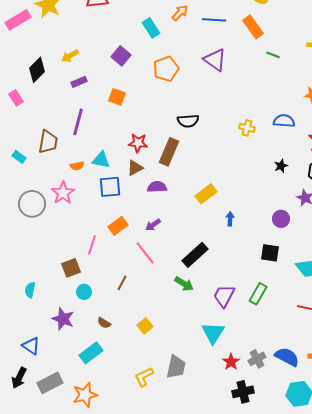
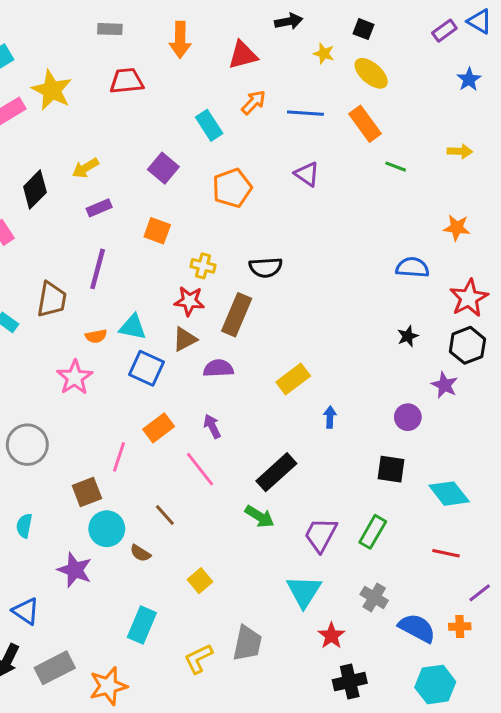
purple triangle: (215, 60) -> (307, 174), size x0.7
yellow cross: (247, 128) -> (203, 266), moved
blue square: (110, 187) -> (146, 368), turned 30
gray circle: (32, 204) -> (27, 445), moved
purple arrow: (153, 225) -> (212, 426), turned 98
brown line: (122, 283) -> (165, 515), turned -70
cyan circle: (84, 292) -> (107, 529), size x1.5
brown semicircle: (104, 323) -> (140, 553), moved
cyan rectangle: (91, 353) -> (142, 625), moved, turned -30
gray cross: (257, 359) -> (374, 597), moved, turned -30

